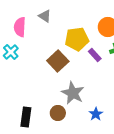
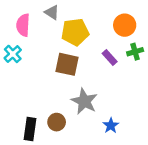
yellow pentagon: (77, 39) -> (75, 32), moved
brown square: (58, 61) -> (67, 64), turned -35
brown circle: (58, 113) -> (57, 122), moved

